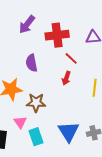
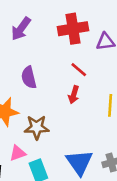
red cross: (57, 35) -> (73, 29), moved
pink triangle: (20, 122) -> (18, 153), turned 48

